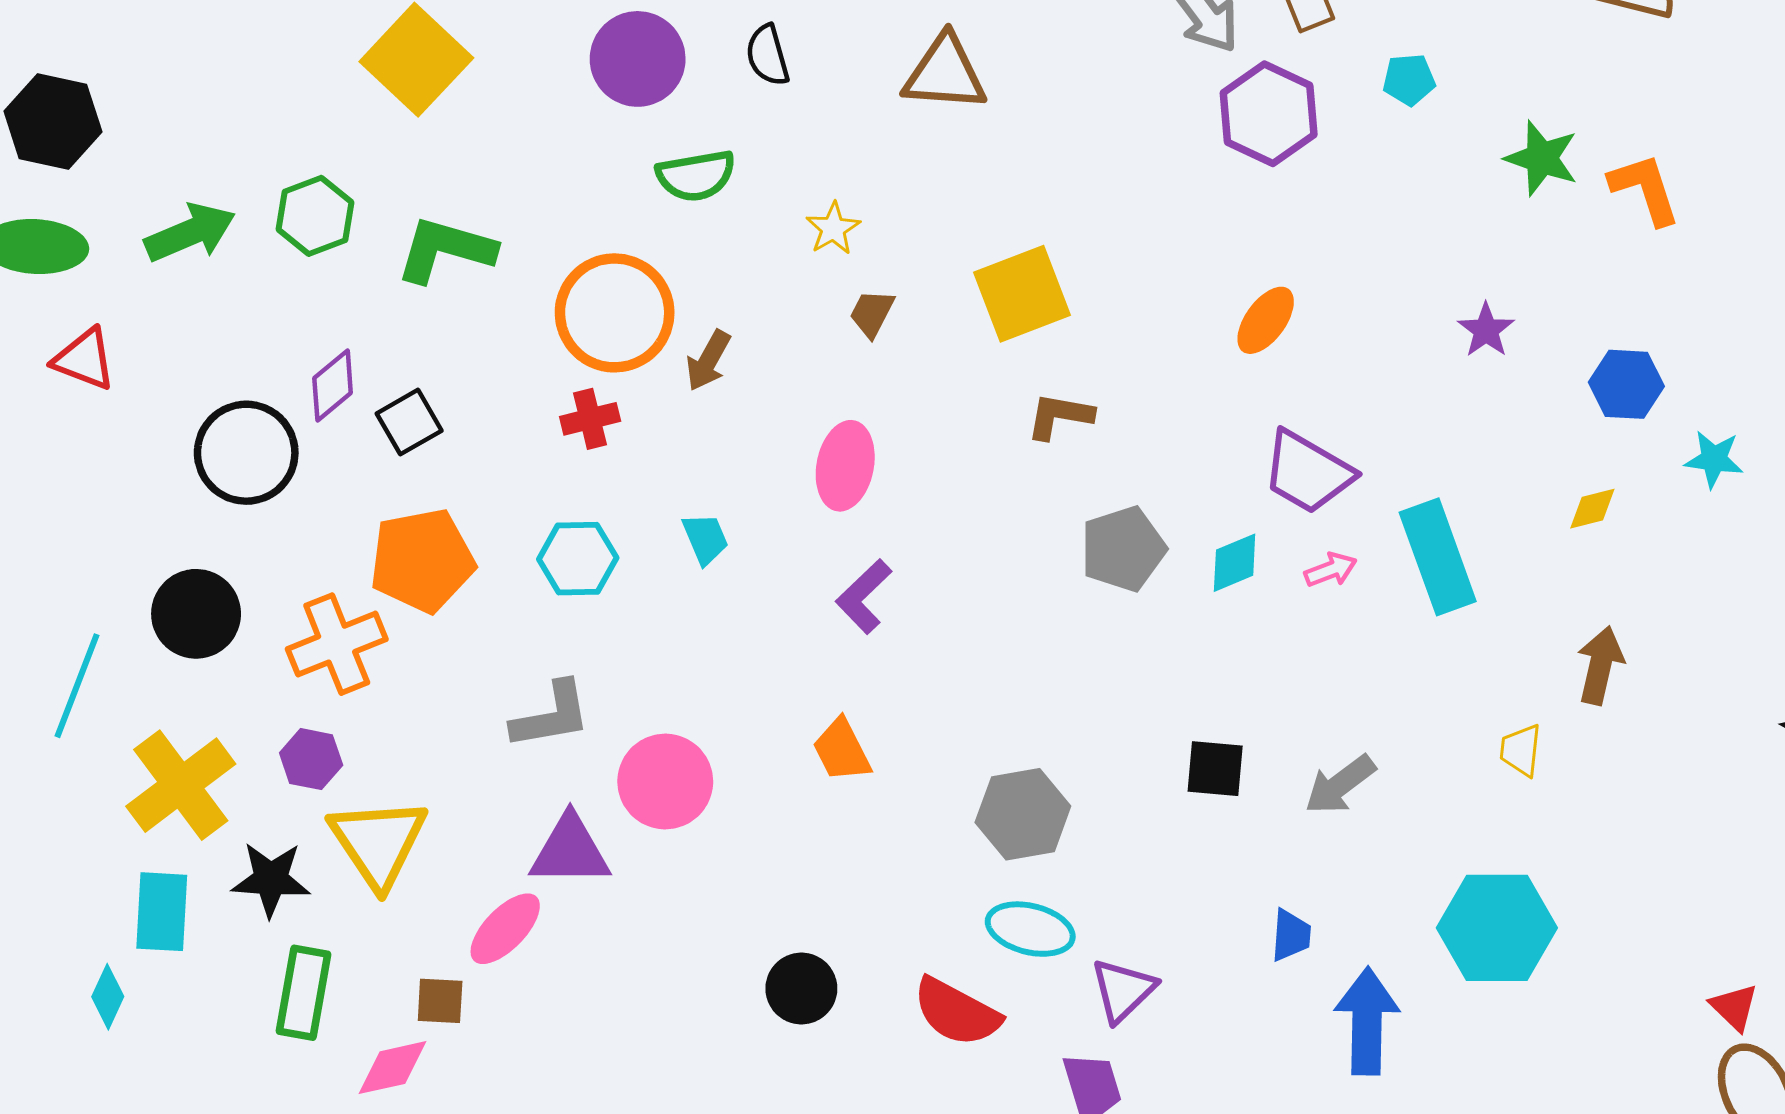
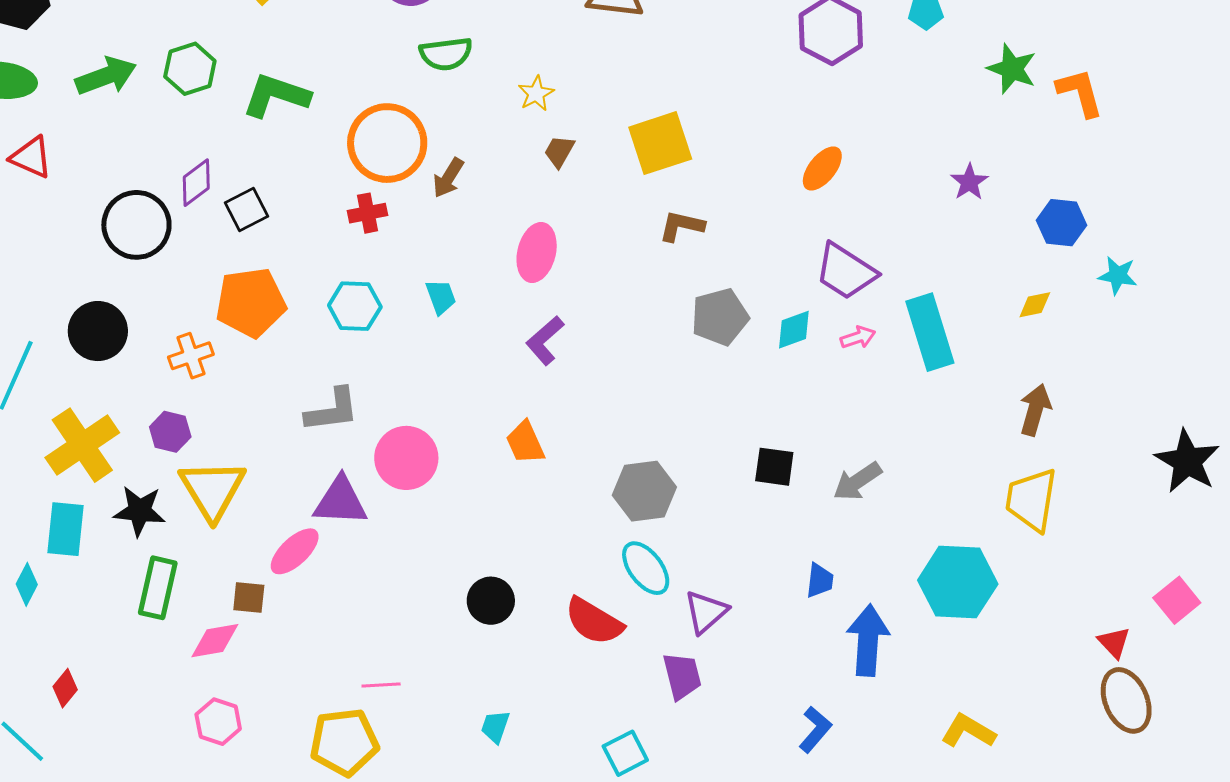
orange cross: (337, 644) -> (191, 356), size x0.7
yellow trapezoid: (1521, 750) -> (1031, 500), moved, size x1.8
cyan ellipse: (1030, 929) -> (646, 568), turned 36

